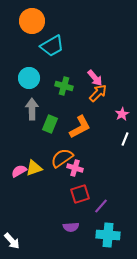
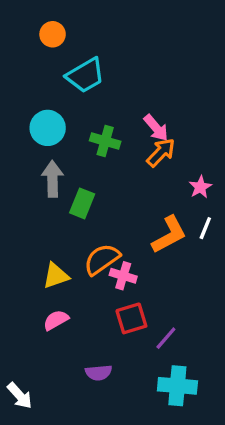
orange circle: (32, 21) -> (53, 34), size x0.6
orange L-shape: (80, 127) -> (169, 235), moved
pink semicircle: (19, 171) -> (56, 320), moved
purple semicircle: (71, 227) -> (99, 373), moved

